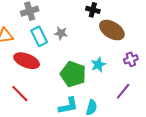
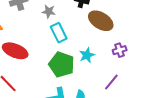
gray star: (61, 33) -> (49, 12), moved
cyan rectangle: (39, 36) -> (59, 33), moved

